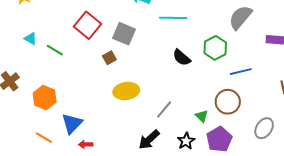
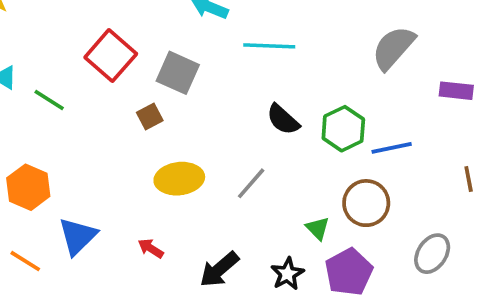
green hexagon: (215, 48) -> (343, 129), moved
gray line: (164, 110) -> (251, 183), moved
red arrow: (86, 144) -> (151, 248), moved, turned 32

